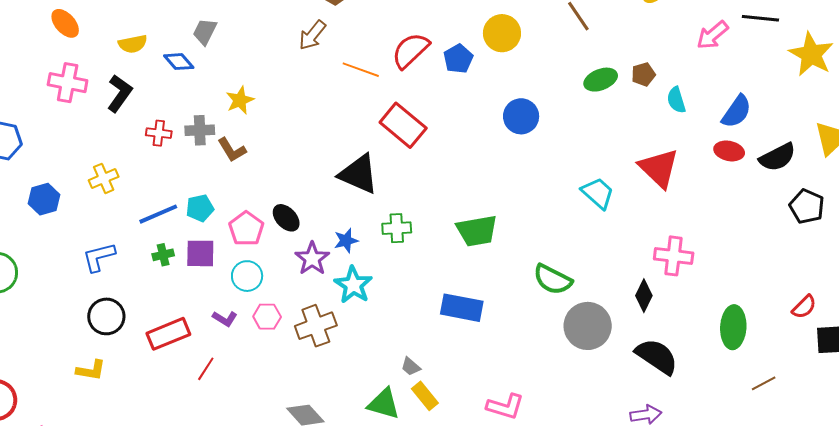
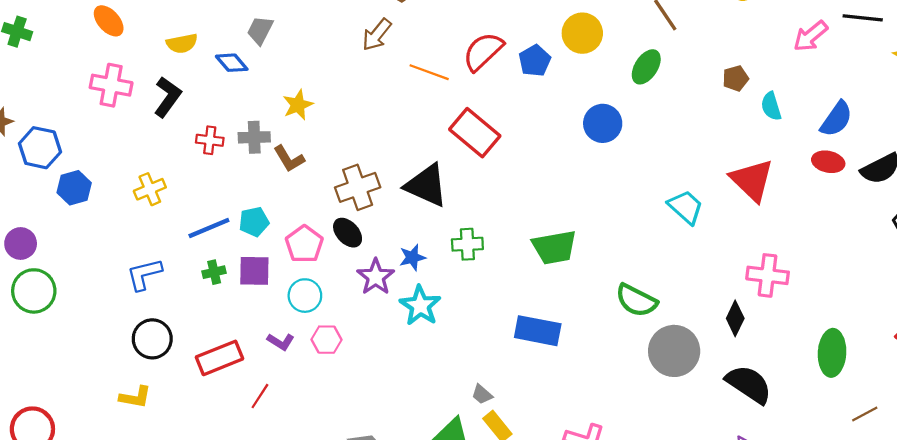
green ellipse: (601, 80) -> (646, 67), moved, turned -36
blue hexagon: (44, 199) -> (74, 188), moved
brown cross: (316, 326) -> (358, 187), moved

